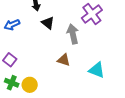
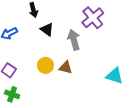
cyan triangle: (97, 70) -> (115, 76), moved
yellow circle: (30, 85) -> (45, 65), moved

